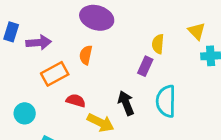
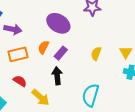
purple rectangle: (145, 66) -> (61, 53), moved
red semicircle: (76, 101) -> (20, 81), moved
black arrow: (126, 103) -> (57, 76), moved

